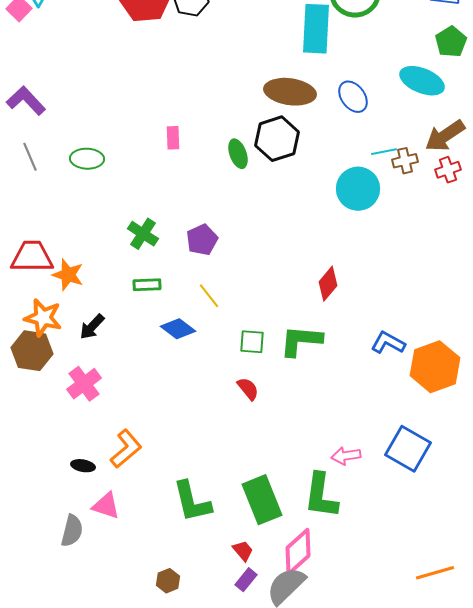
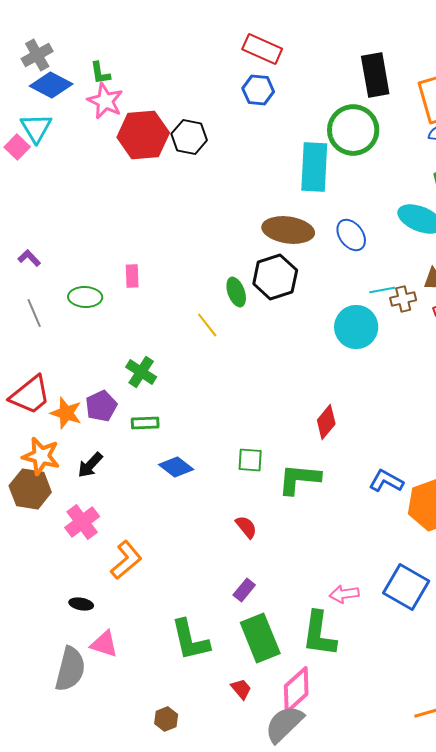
purple L-shape: (26, 101) -> (29, 258), moved, size x0.6
pink rectangle: (173, 138) -> (132, 276), moved
gray line: (30, 157) -> (34, 313), moved
purple pentagon: (202, 240) -> (101, 406), moved
red trapezoid: (32, 257) -> (30, 395), turned 141
yellow line: (209, 296) -> (207, 325), moved
green square: (252, 342) -> (250, 460), moved
orange L-shape: (126, 449) -> (126, 560), moved
gray semicircle: (72, 531) -> (70, 669), size x1.4
purple rectangle: (246, 580) -> (244, 590), moved

